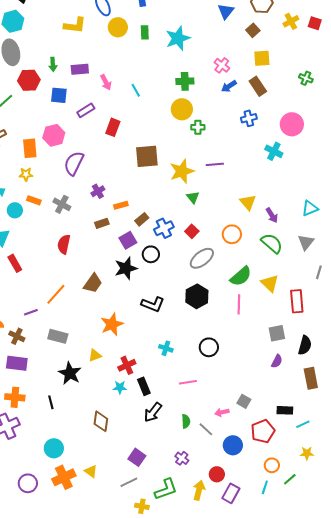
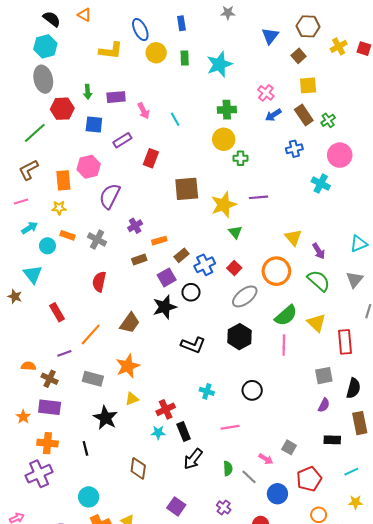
green cross: (306, 78) -> (328, 120), moved, turned 32
orange circle: (232, 234) -> (276, 271), size x1.4
red rectangle: (15, 263) -> (57, 312), moved
orange star: (112, 324) -> (128, 366), moved
black rectangle: (285, 410) -> (332, 440), moved
pink arrow: (222, 412) -> (266, 459), turned -136

